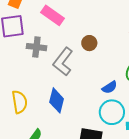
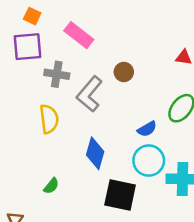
blue diamond: (57, 100) -> (95, 153), moved
yellow semicircle: (20, 102) -> (49, 119), moved

